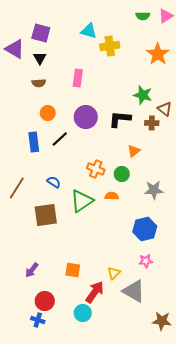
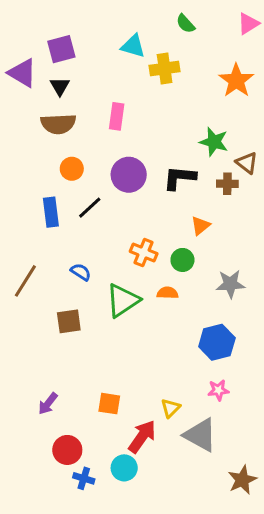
green semicircle: (143, 16) -> (185, 24), moved, turned 48
purple square: (41, 33) -> (61, 49), turned -30
brown semicircle: (39, 83) -> (58, 124), size x1.6
brown square: (46, 215) -> (69, 321), size x0.7
blue cross: (38, 320) -> (84, 478), moved
brown star: (162, 321) -> (242, 480), turned -30

